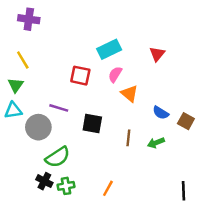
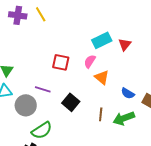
cyan rectangle: (109, 49) -> (102, 40), moved
yellow line: (23, 60) -> (41, 14), moved
black square: (92, 124) -> (71, 102), turned 30
green arrow: (156, 143) -> (124, 118), size x1.5

